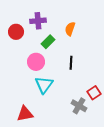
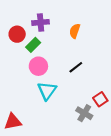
green rectangle: (48, 42) -> (33, 45), moved
black line: (71, 63) -> (76, 67), turned 48
red triangle: (25, 114) -> (13, 122), moved

